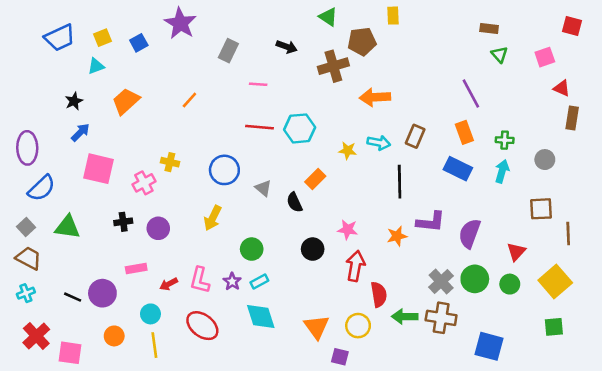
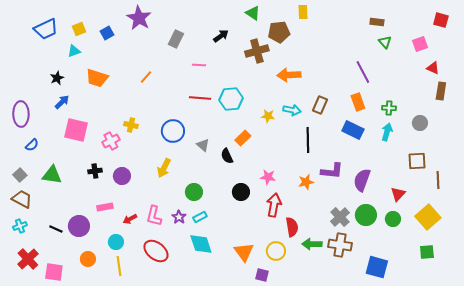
black arrow: (287, 47) -> (221, 36), turned -56
orange trapezoid: (126, 101) -> (97, 78), turned -120
blue semicircle: (42, 188) -> (32, 145), size x0.6

